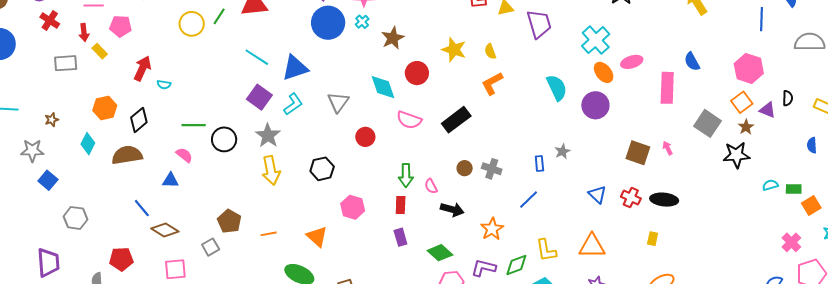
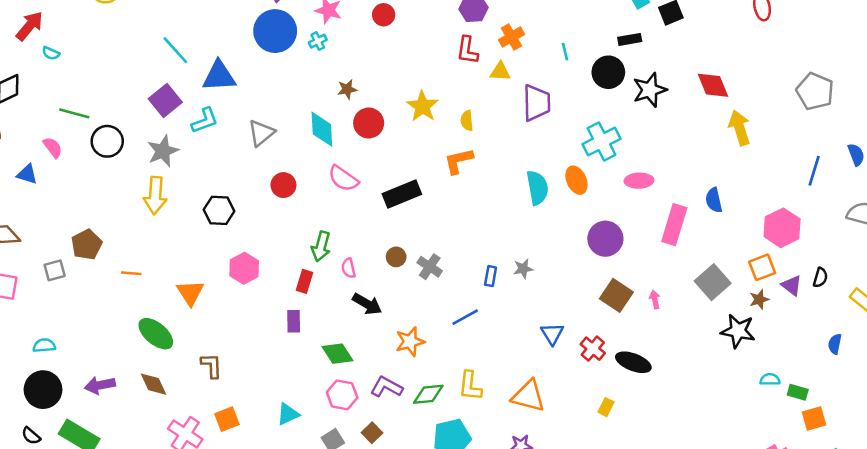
brown star: (393, 38) -> (347, 89), moved, size x0.7
orange ellipse: (604, 72) -> (576, 180), moved
purple circle: (595, 105) -> (605, 239), moved

